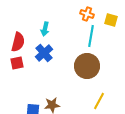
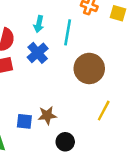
cyan line: (91, 36) -> (68, 32), moved

